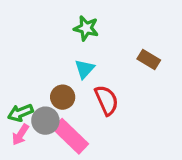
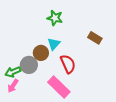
brown circle: (63, 97) -> (41, 53), moved
gray circle: (45, 121) -> (29, 65), moved
pink rectangle: (70, 136) -> (59, 87), moved

